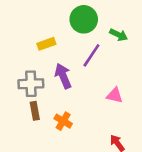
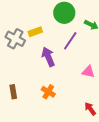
gray cross: (31, 84) -> (15, 39), moved, turned 30
brown rectangle: (35, 111) -> (13, 92), moved

